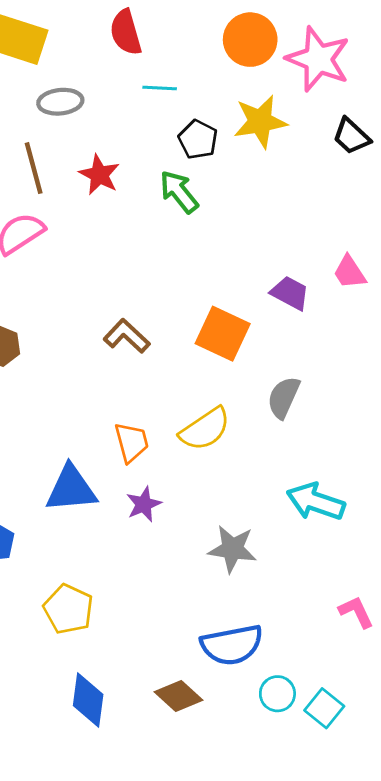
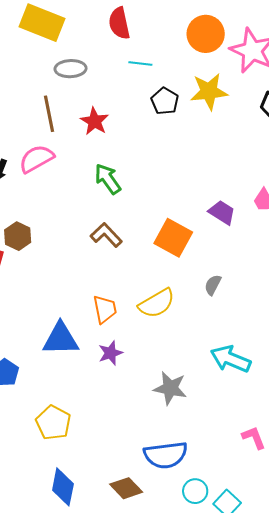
green arrow: (179, 192) -> (108, 179), moved
gray semicircle: (283, 397) -> (213, 285), size x0.7

